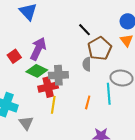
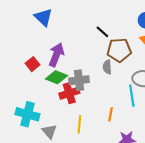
brown pentagon: (100, 48) -> (119, 50), turned 30
orange line: (88, 102) -> (111, 114), moved
yellow line: (53, 105) -> (79, 124), moved

